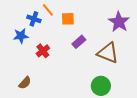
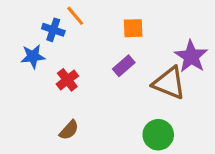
orange square: (68, 19) -> (133, 28), moved
purple star: (119, 22) -> (191, 56), moved
brown semicircle: (25, 83) -> (69, 130), moved

